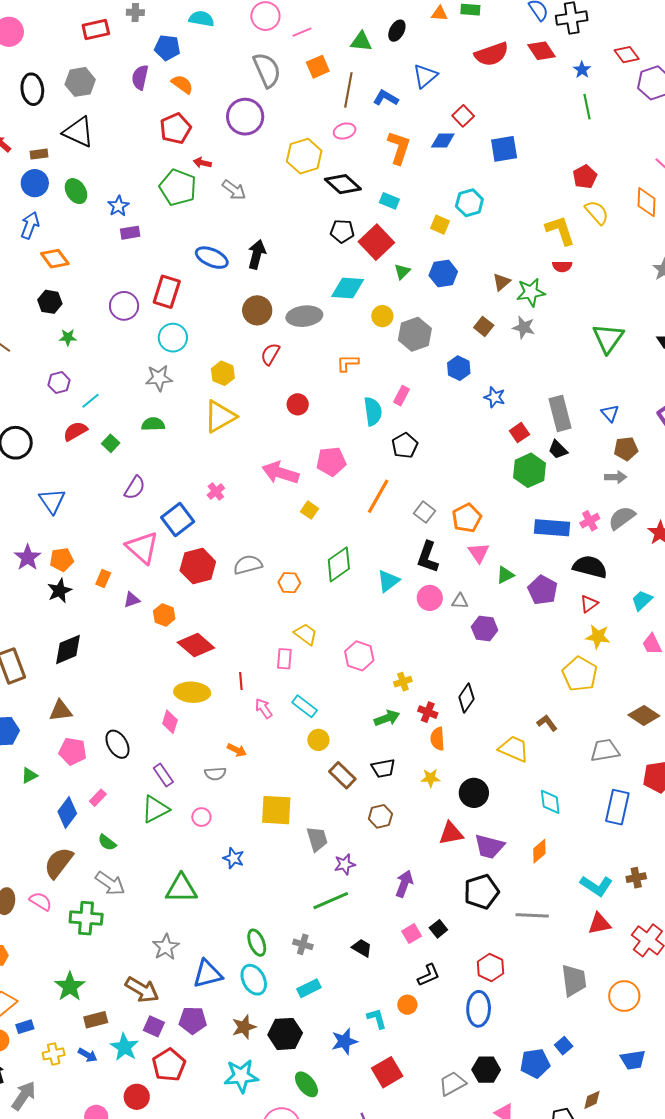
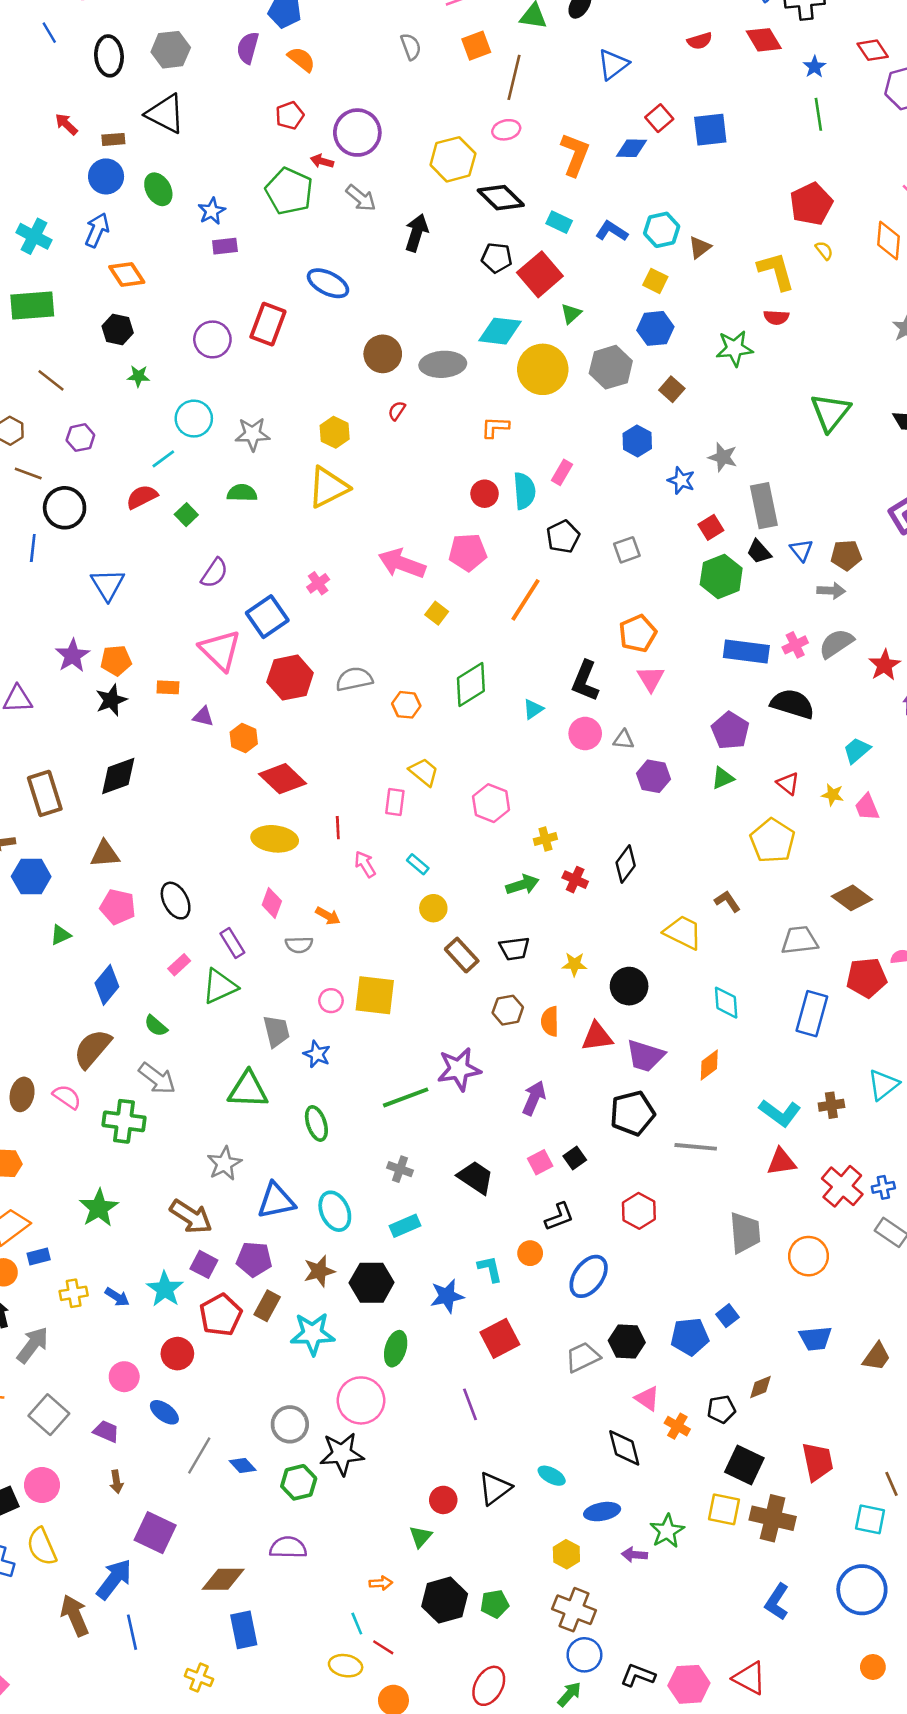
red semicircle: (492, 54) -> (700, 41), size x0.6
gray semicircle: (267, 70) -> (411, 47), size x0.6
blue L-shape: (386, 98) -> (612, 231), moved
purple circle: (245, 117) -> (357, 133), moved
red pentagon: (175, 128) -> (290, 116), size x0.7
blue square: (504, 149) -> (710, 130), moved
red pentagon: (585, 177) -> (811, 204), size x1.4
yellow semicircle: (597, 212) -> (824, 250), size x0.6
yellow square: (440, 225) -> (655, 281), moved
black arrow: (257, 254) -> (416, 233), moved
blue hexagon: (443, 273) -> (655, 328), moved
brown triangle: (502, 282) -> (700, 247), moved
yellow circle: (382, 316) -> (543, 369), size x1.8
gray star: (524, 327) -> (723, 457), moved
gray hexagon: (415, 334) -> (611, 367), moved
cyan circle: (173, 338) -> (194, 419), moved
red semicircle: (270, 354) -> (397, 411), size x0.7
purple hexagon: (59, 383) -> (80, 438), moved
red circle: (298, 404) -> (485, 494), moved
blue triangle: (610, 413) -> (801, 550), moved
gray square: (425, 512) -> (627, 550), moved, turned 30
green triangle: (505, 575) -> (723, 778), moved
orange rectangle: (103, 579) -> (168, 687), turned 66
cyan triangle: (388, 581) -> (533, 709), size x0.7
purple triangle: (132, 600) -> (203, 716), turned 30
red triangle: (589, 604) -> (788, 783), moved, turned -48
yellow star: (598, 637) -> (833, 795), moved, size x0.7
cyan rectangle: (305, 706) -> (418, 864), size x0.7
pink diamond: (170, 722) -> (272, 903), moved
orange semicircle: (437, 739) -> (550, 1021), moved
pink rectangle: (98, 798) -> (179, 965), moved
pink circle: (201, 817) -> (331, 1001), moved
gray trapezoid: (317, 839) -> (276, 1031), moved
purple star: (345, 864) -> (459, 1069), size x1.6
green line: (331, 901) -> (406, 1097), moved
green ellipse: (257, 943) -> (316, 1123), moved
black trapezoid: (362, 948) -> (476, 1177), size x1.4
blue ellipse: (479, 1009) -> (589, 1276), moved, turned 32
brown rectangle: (96, 1020) -> (267, 1306), moved, turned -50
green ellipse: (306, 1084) -> (396, 1349), turned 52

